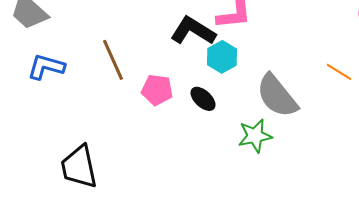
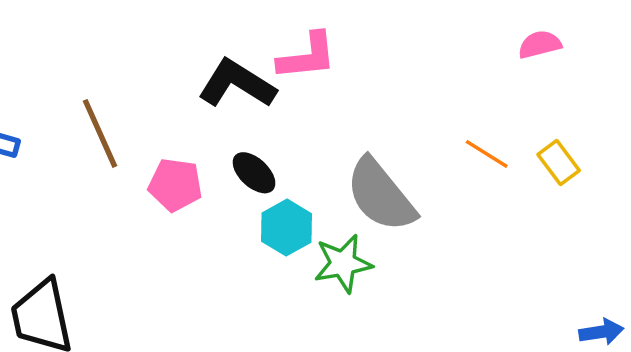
cyan hexagon: (222, 57) -> (287, 228), moved
black ellipse: (203, 99) -> (254, 173), moved

